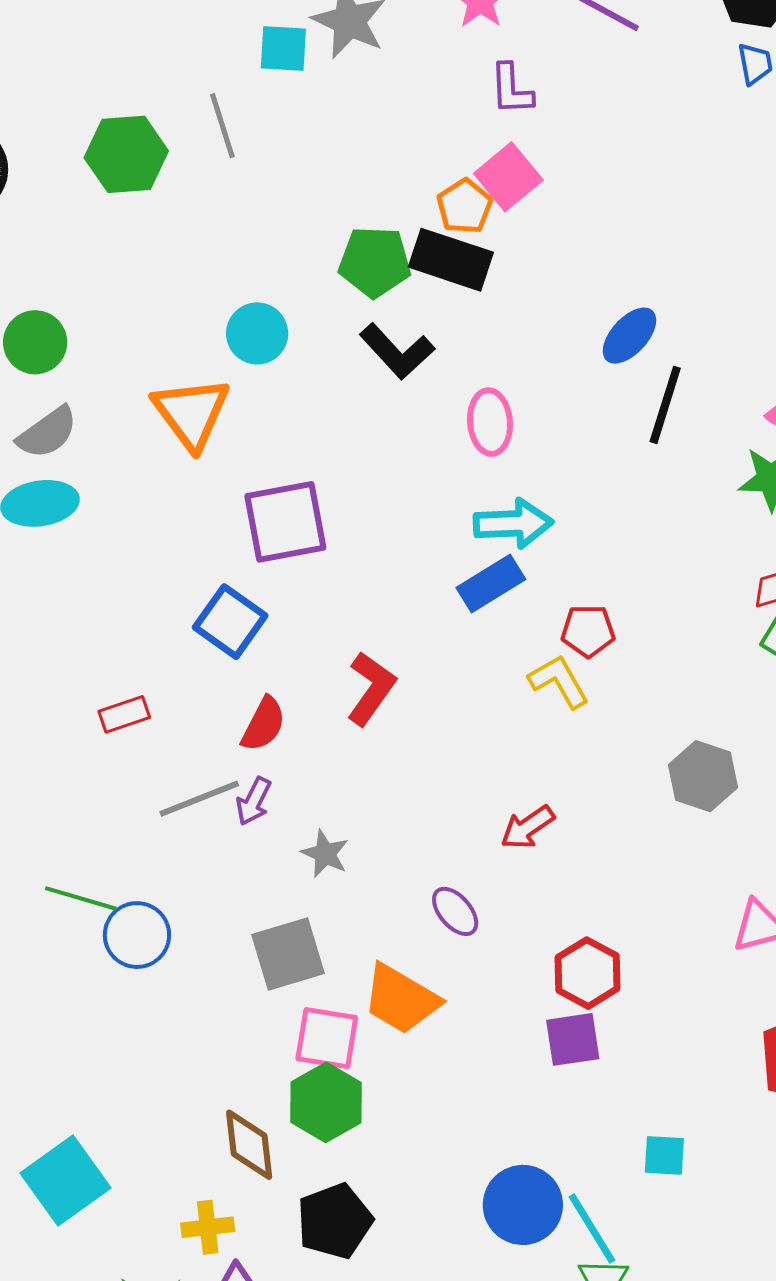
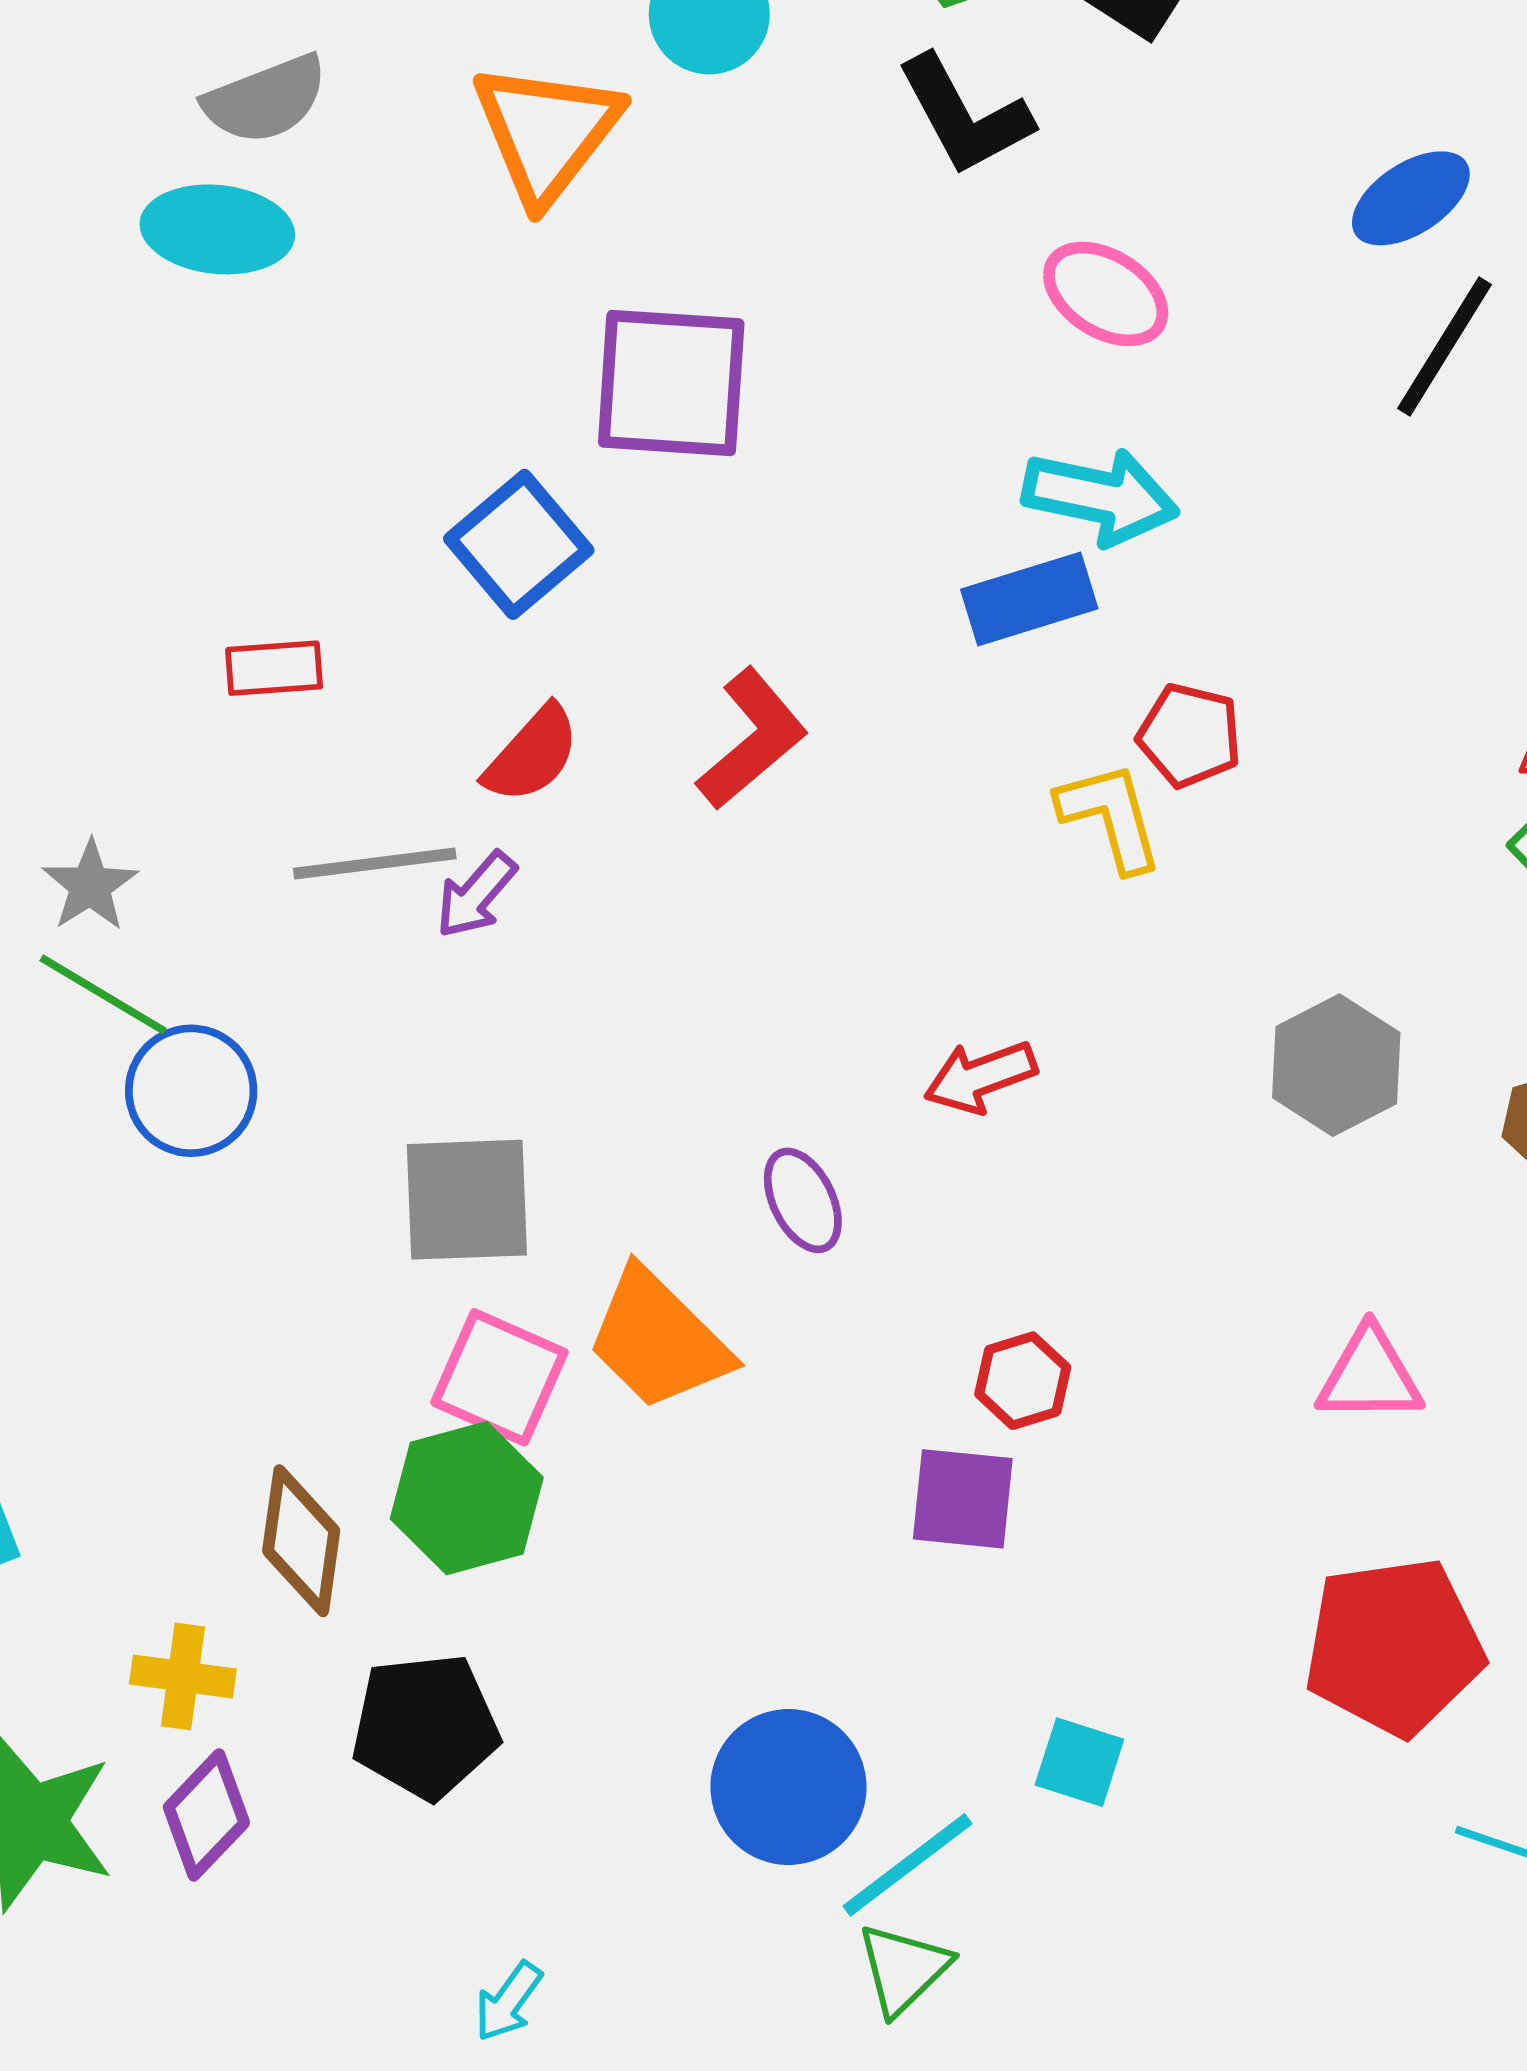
pink ellipse: (490, 422) -> (1106, 294), turned -68
gray star: (325, 854) -> (90, 886), moved
red hexagon: (587, 973) -> (1023, 1381), size x0.7
cyan line: (592, 1228) -> (907, 1865), turned 70

